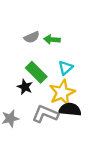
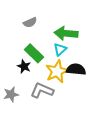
green arrow: (52, 39) -> (66, 33), moved, size x1.6
black semicircle: (70, 109) -> (76, 69), moved

